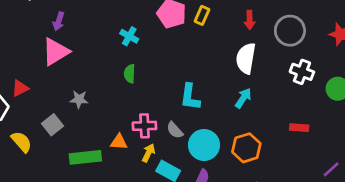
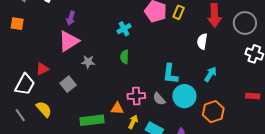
red arrow: (250, 20) -> (214, 15), size x1.6
cyan cross: (129, 36) -> (124, 29), turned 32
white semicircle: (246, 58) -> (202, 41), moved, size x0.7
gray star: (79, 99) -> (88, 62), moved
gray square: (53, 125) -> (68, 84), moved
cyan circle: (204, 145) -> (184, 96), moved
yellow arrow: (149, 153) -> (133, 122), moved

